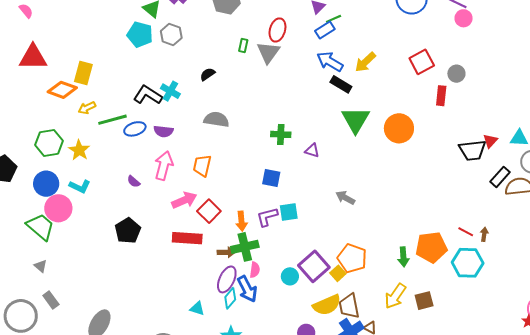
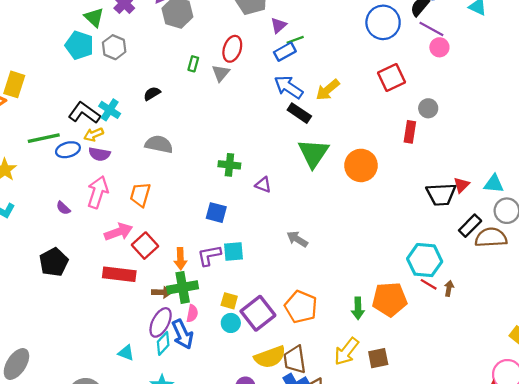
gray triangle: (268, 52) -> (221, 73), size x0.7
red square: (422, 62) -> (391, 77), moved
yellow arrow: (87, 108) -> (94, 134), moved
cyan hexagon: (468, 263) -> (425, 260), moved
yellow square: (338, 273) -> (229, 301), moved, turned -35

